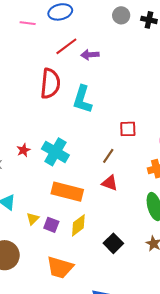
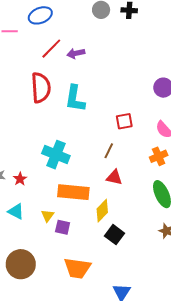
red star: (23, 150) -> (20, 179), moved
yellow triangle: (33, 219) -> (47, 216), moved
yellow diamond: (78, 225) -> (102, 211), moved
black square: (113, 243) -> (114, 235), moved

